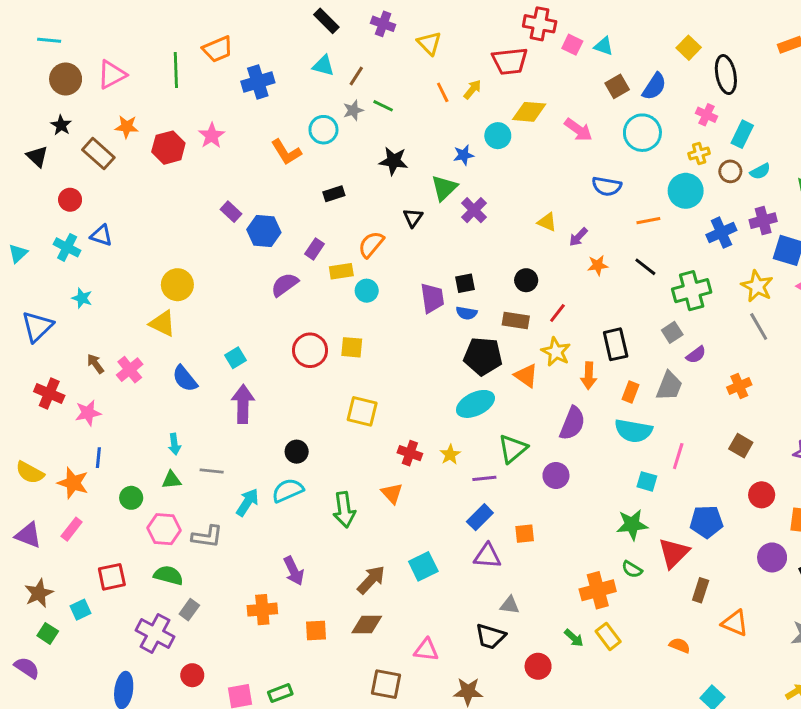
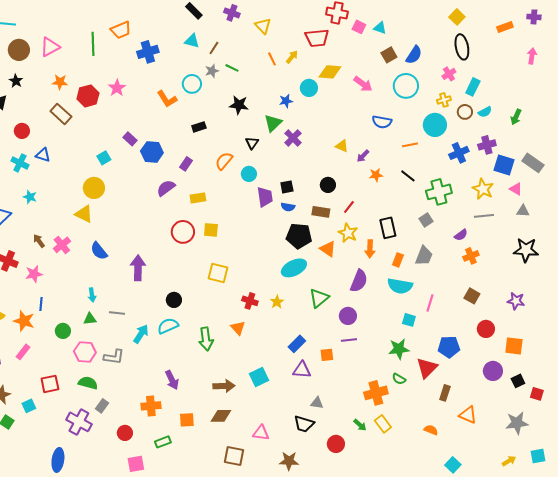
yellow square: (689, 48) -> (457, 17), moved
pink cross: (706, 115) -> (449, 74), turned 32
brown rectangle: (98, 154) -> (61, 114), moved
yellow rectangle: (341, 271) -> (198, 198), moved
cyan circle: (367, 291) -> (249, 174), moved
gray line: (759, 326) -> (484, 216), turned -66
purple semicircle: (696, 355) -> (461, 235), moved
cyan square: (236, 358) -> (104, 158), moved
purple line: (484, 478) -> (349, 340), moved
brown arrow: (371, 580) -> (224, 386), turned 45
red circle: (192, 675) -> (125, 433), moved
green rectangle: (280, 693) -> (163, 442), moved

